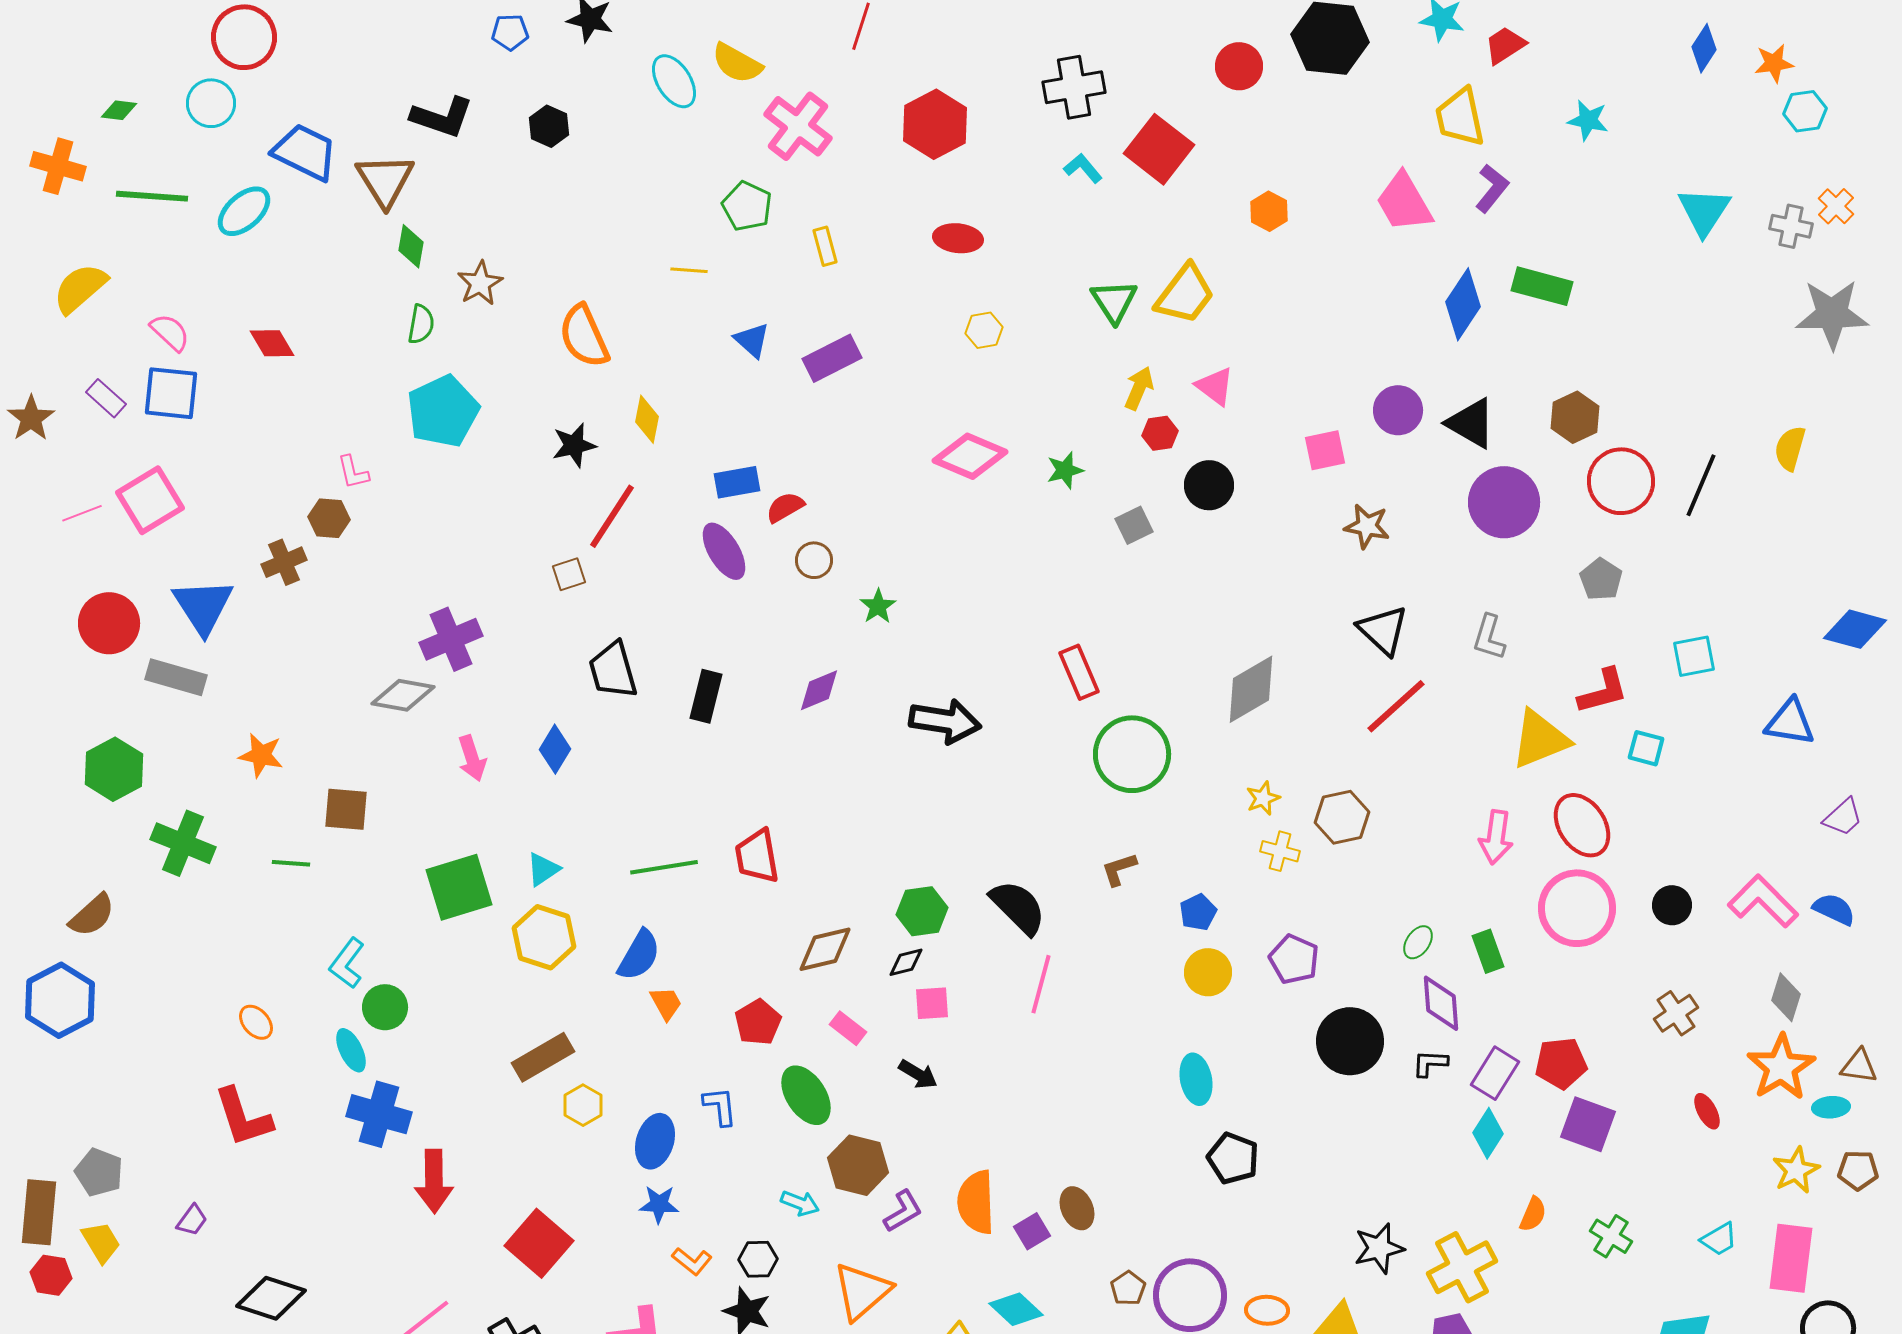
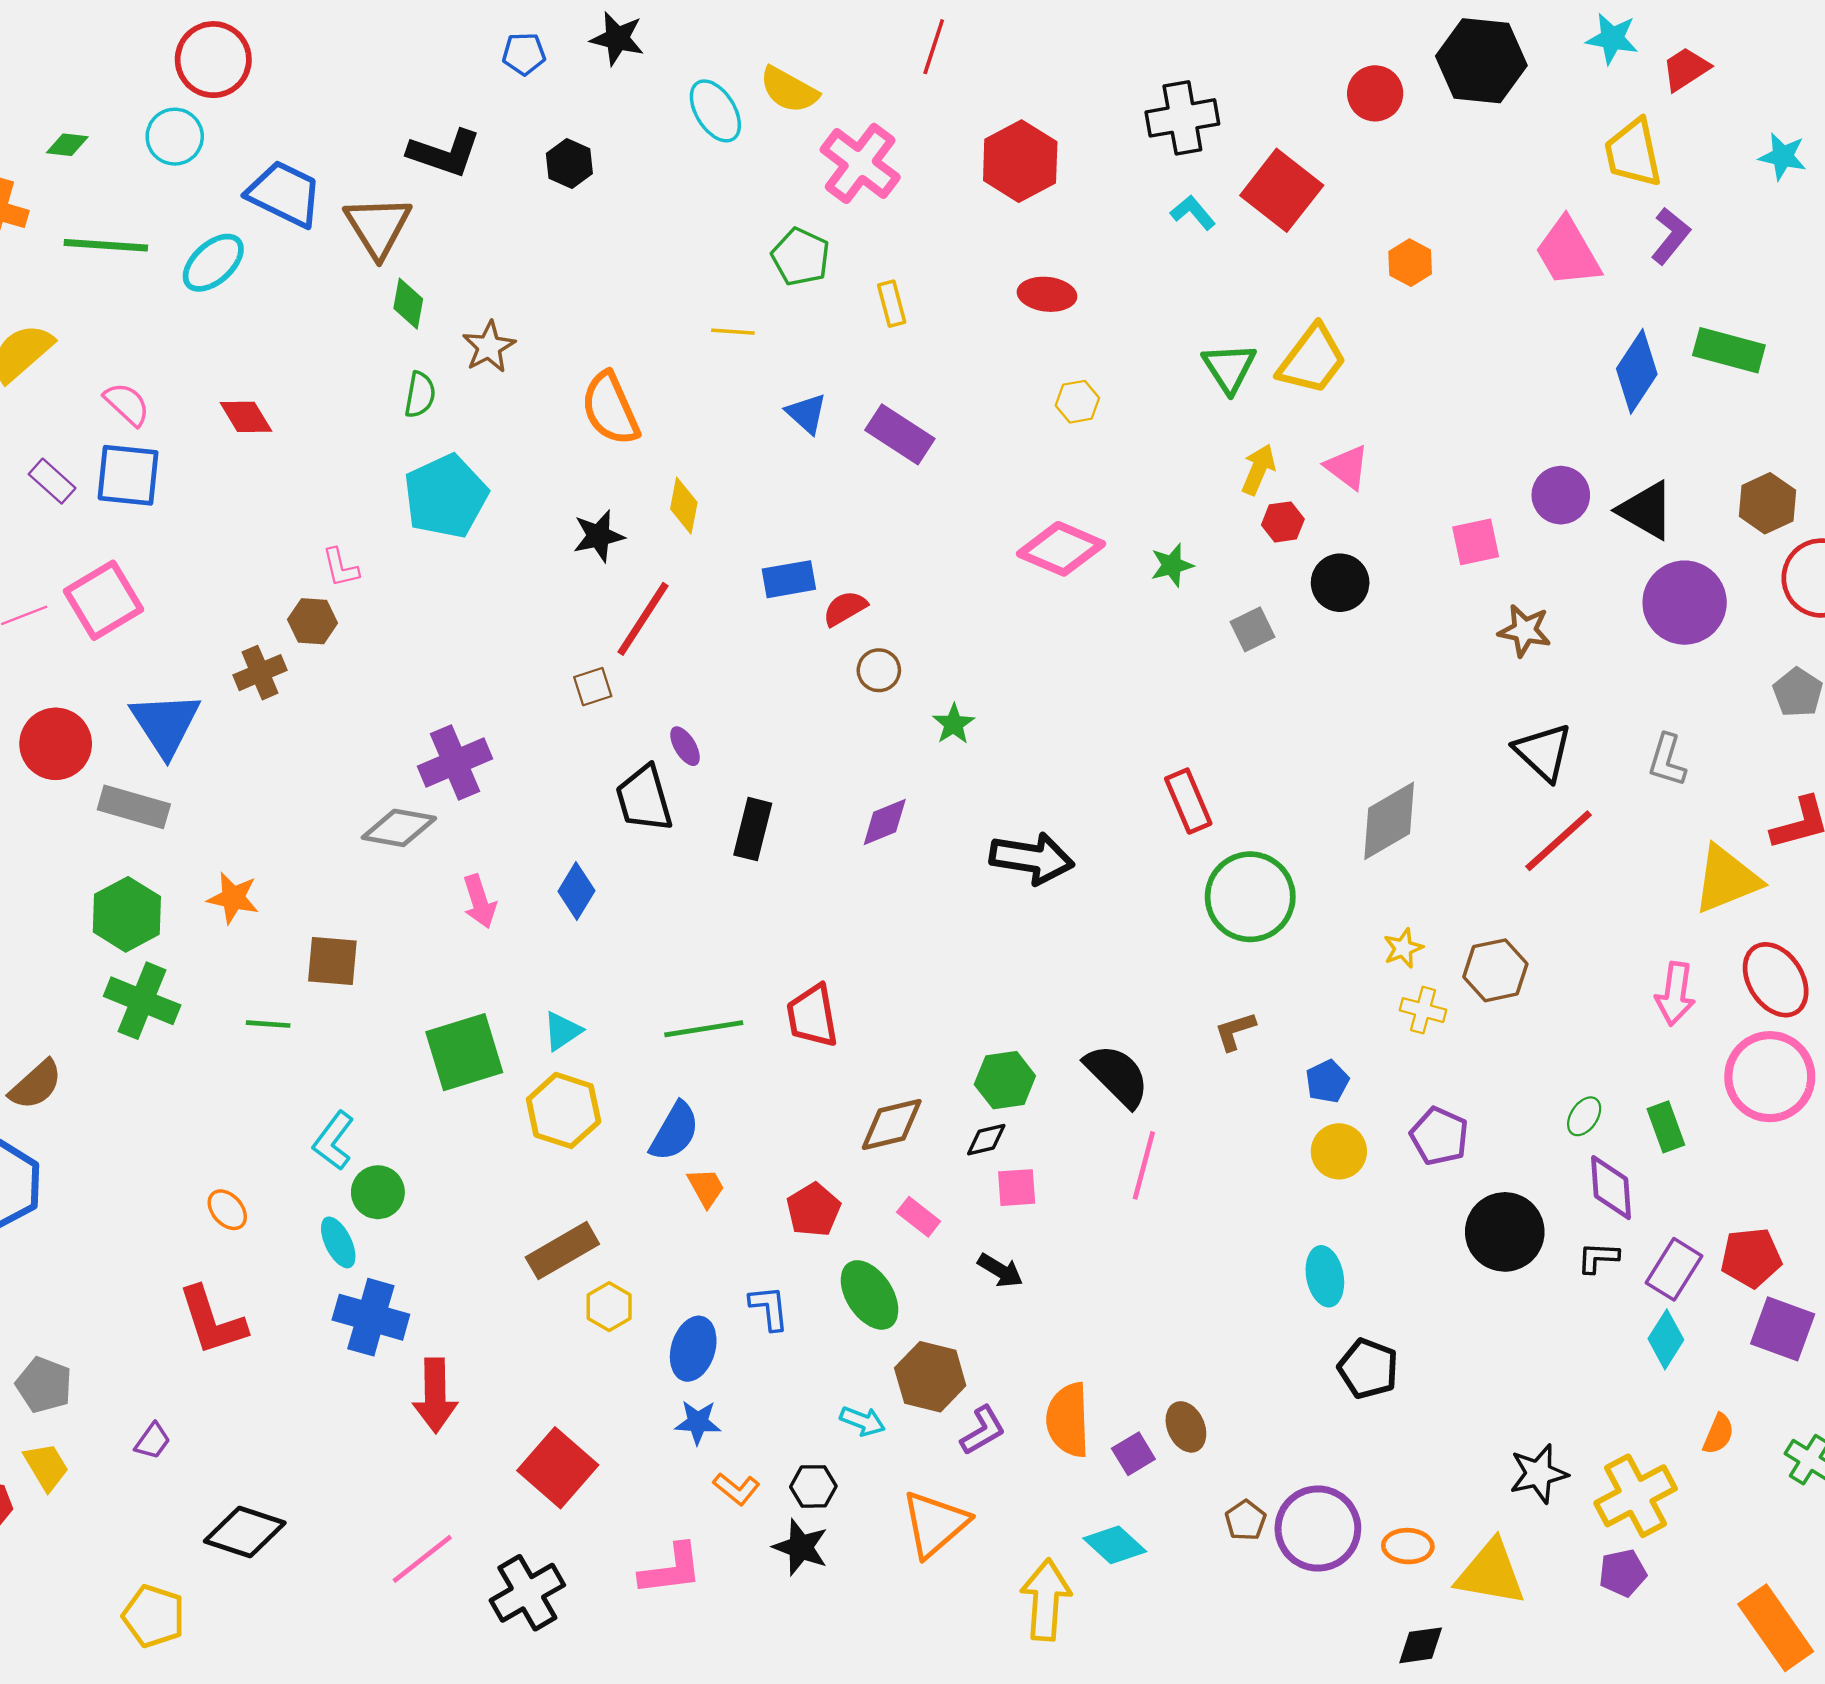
purple rectangle: (832, 358) -> (900, 434), turned 60
purple ellipse: (724, 551) -> (685, 746), moved, size x0.6
green hexagon: (114, 769) -> (127, 914), moved

